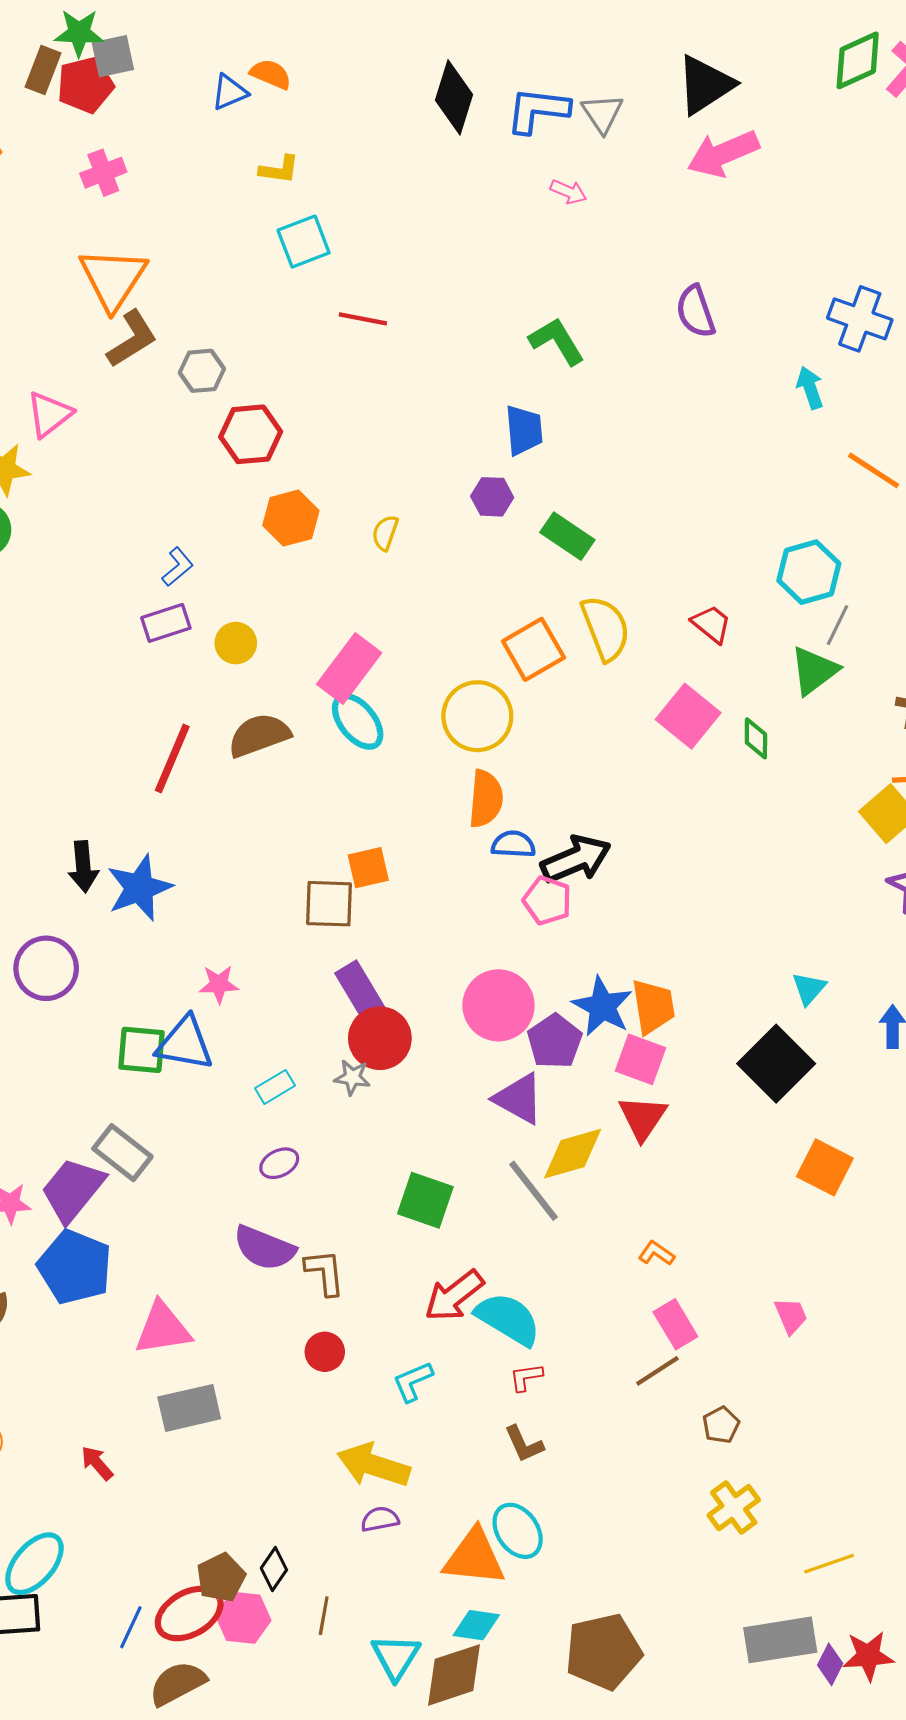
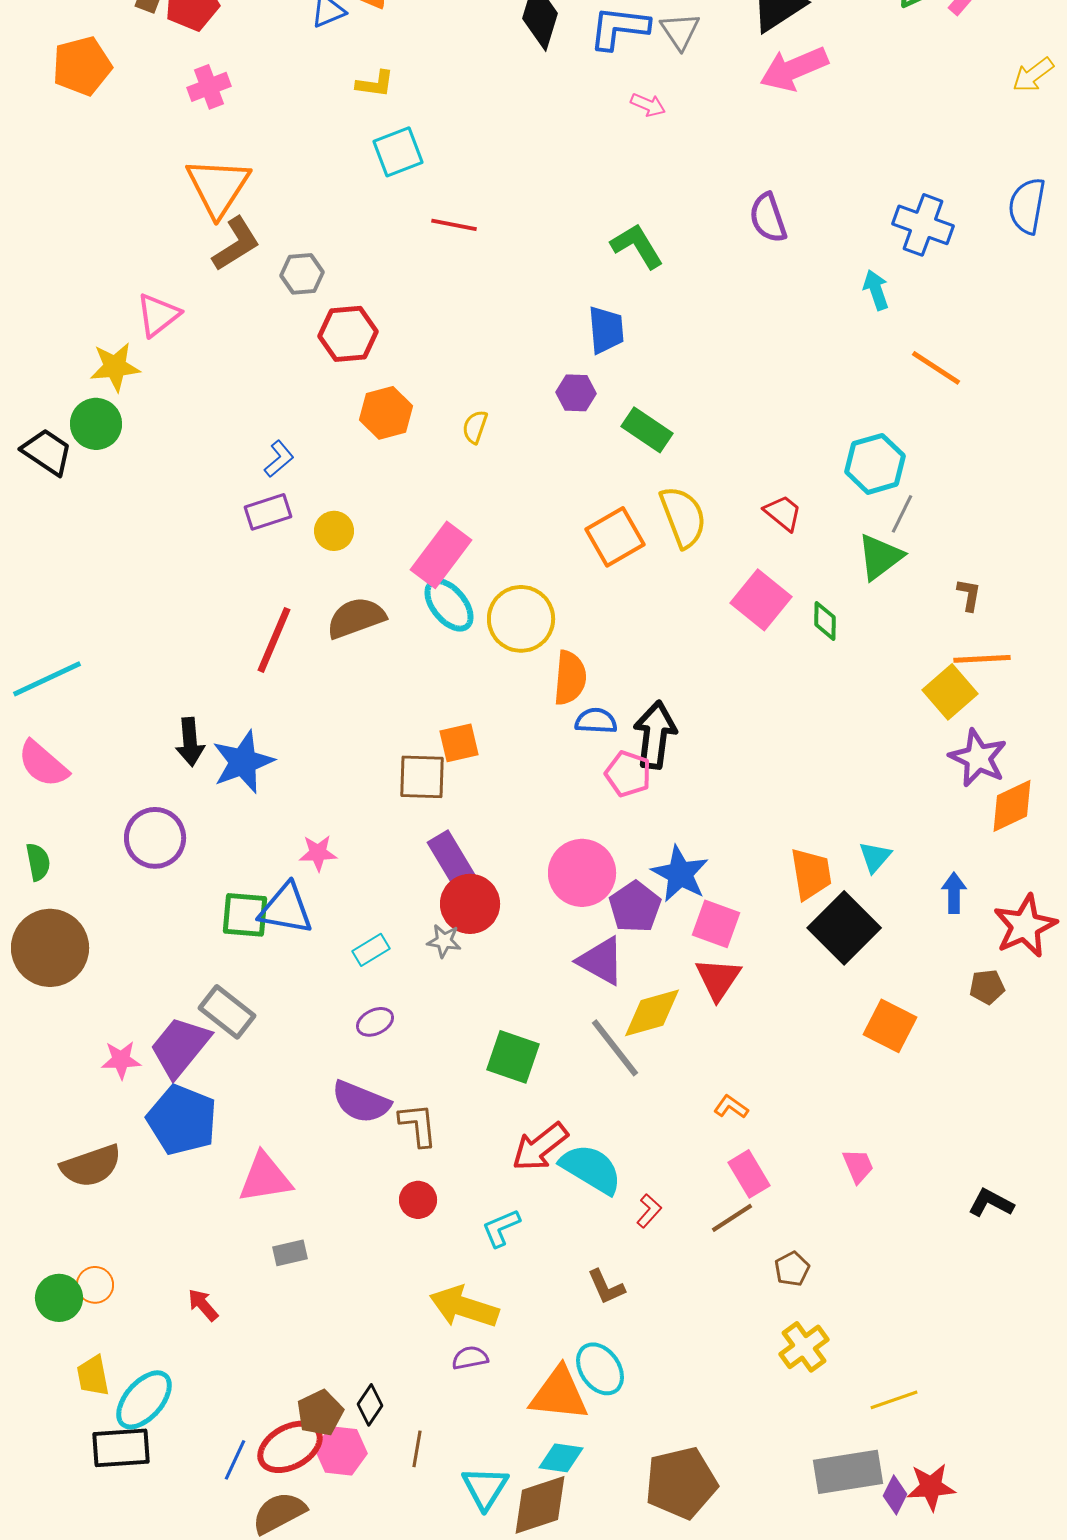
yellow circle: (477, 716) -> (521, 619), moved
black arrow: (576, 859) -> (655, 735), turned -60
orange trapezoid: (653, 1006) -> (811, 874), moved
red L-shape: (526, 1377) -> (649, 1211), moved, turned 140
gray rectangle: (189, 1408) -> (290, 1253), size x0.6

